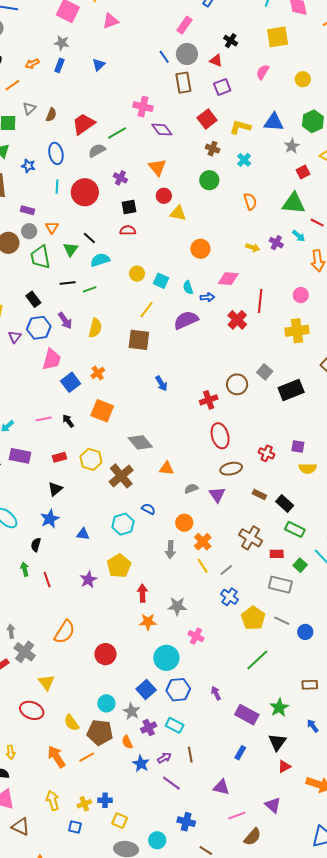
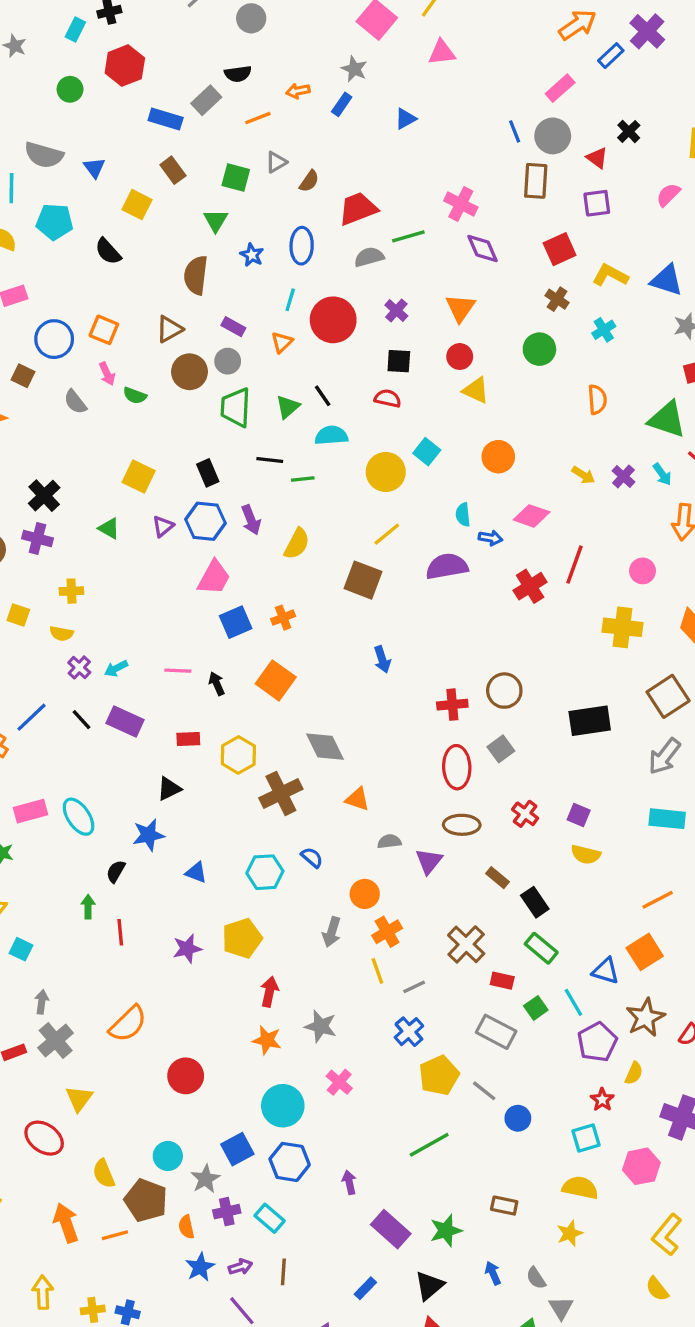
orange triangle: (52, 227) -> (282, 342), moved
yellow circle: (137, 274) -> (386, 472), size x1.5
cyan square: (161, 281) -> (427, 452), moved
gray square: (265, 372) -> (501, 749), moved

